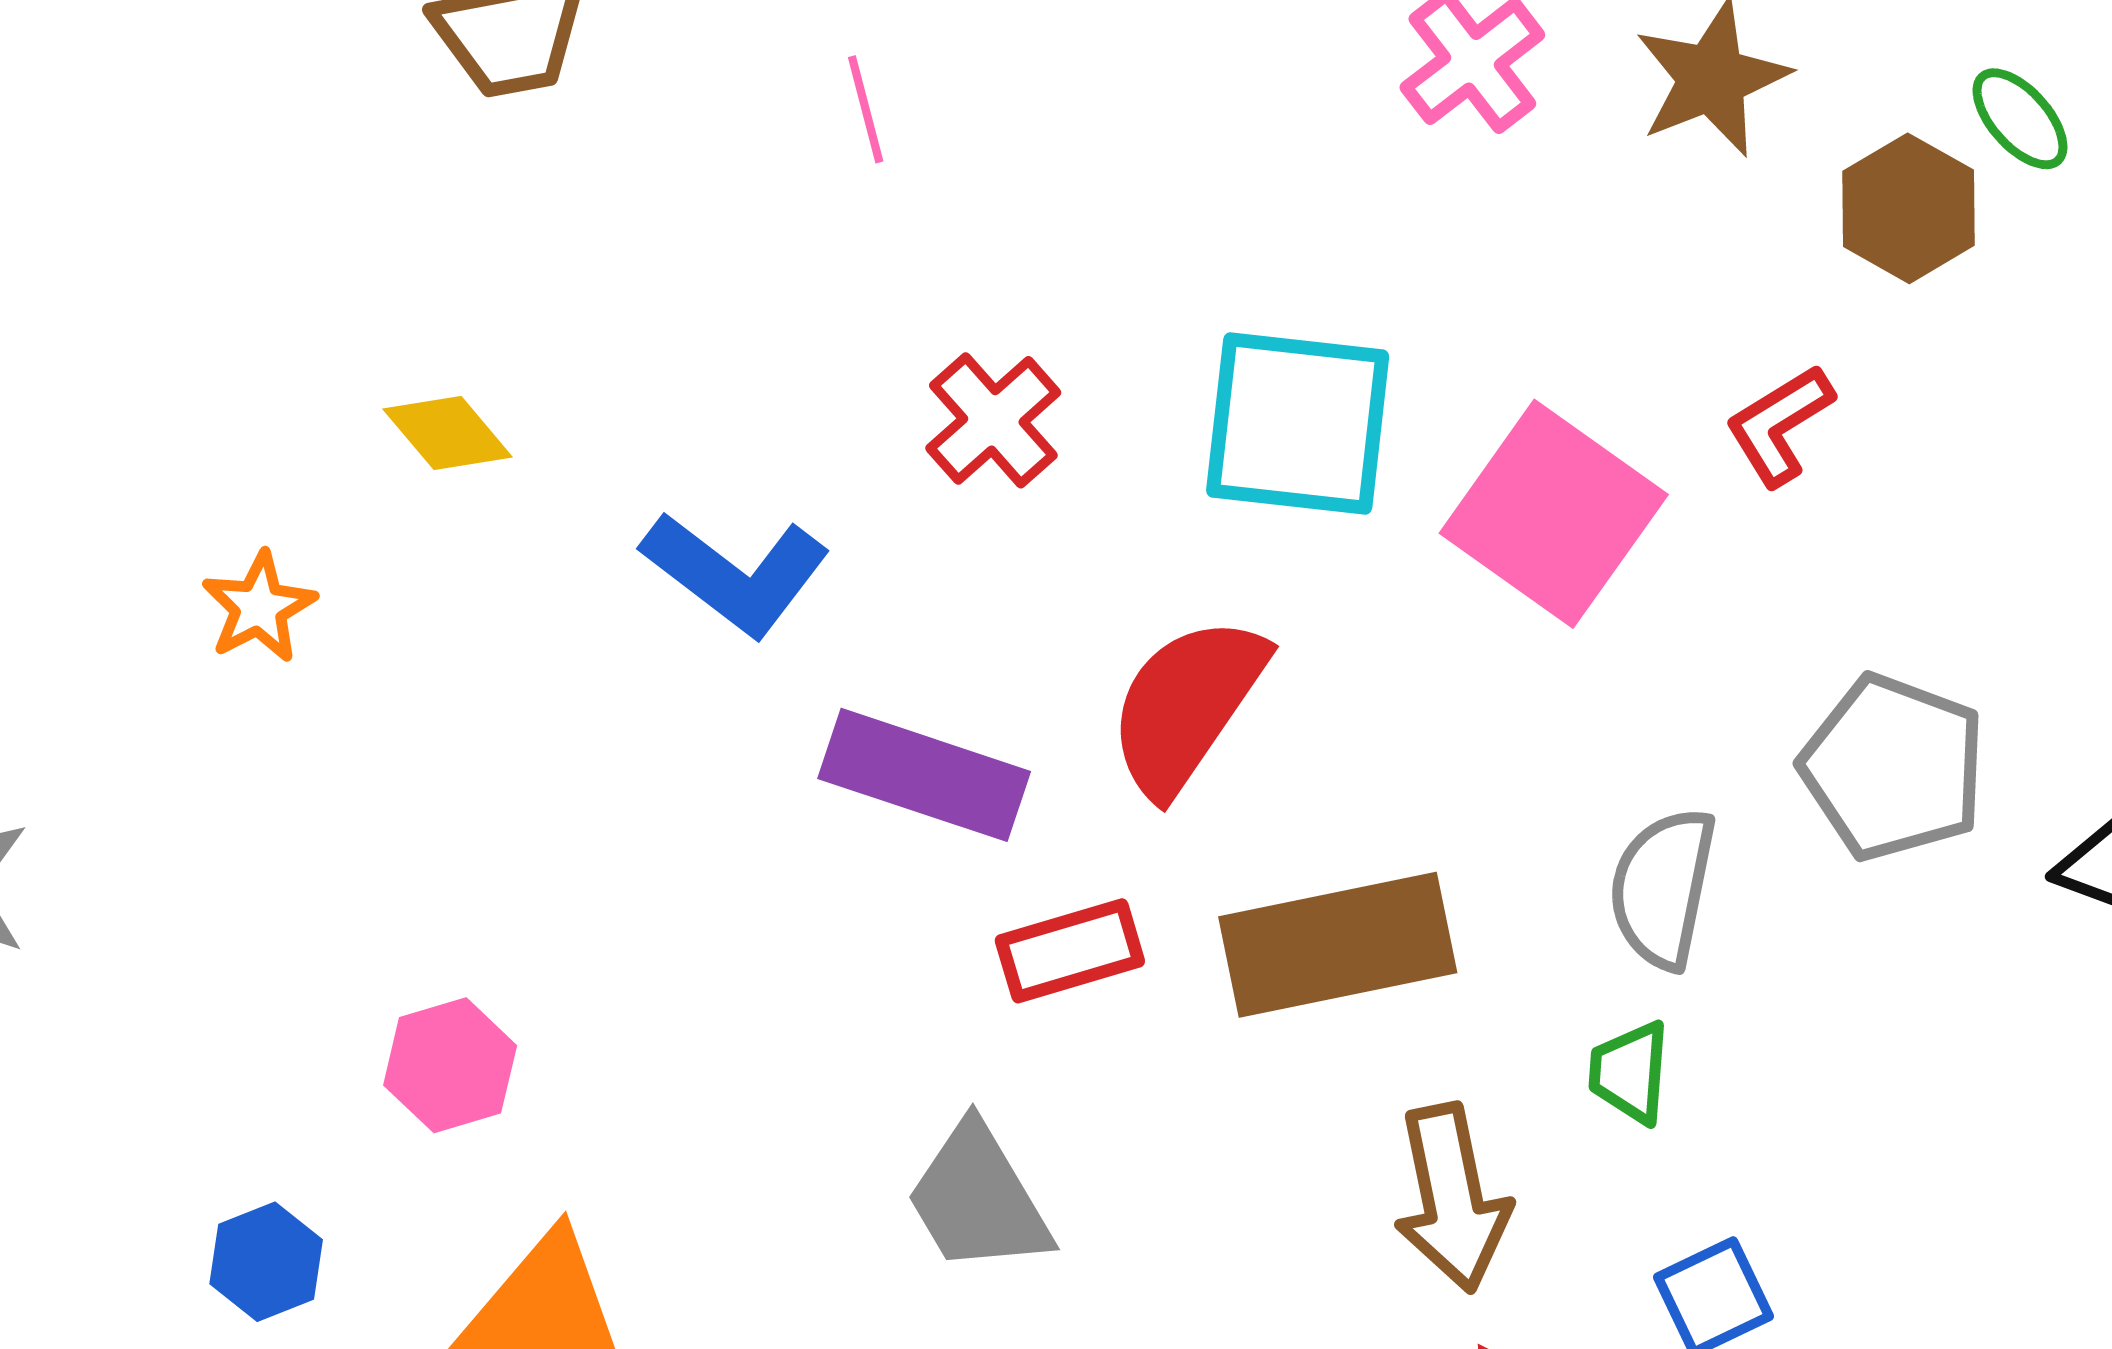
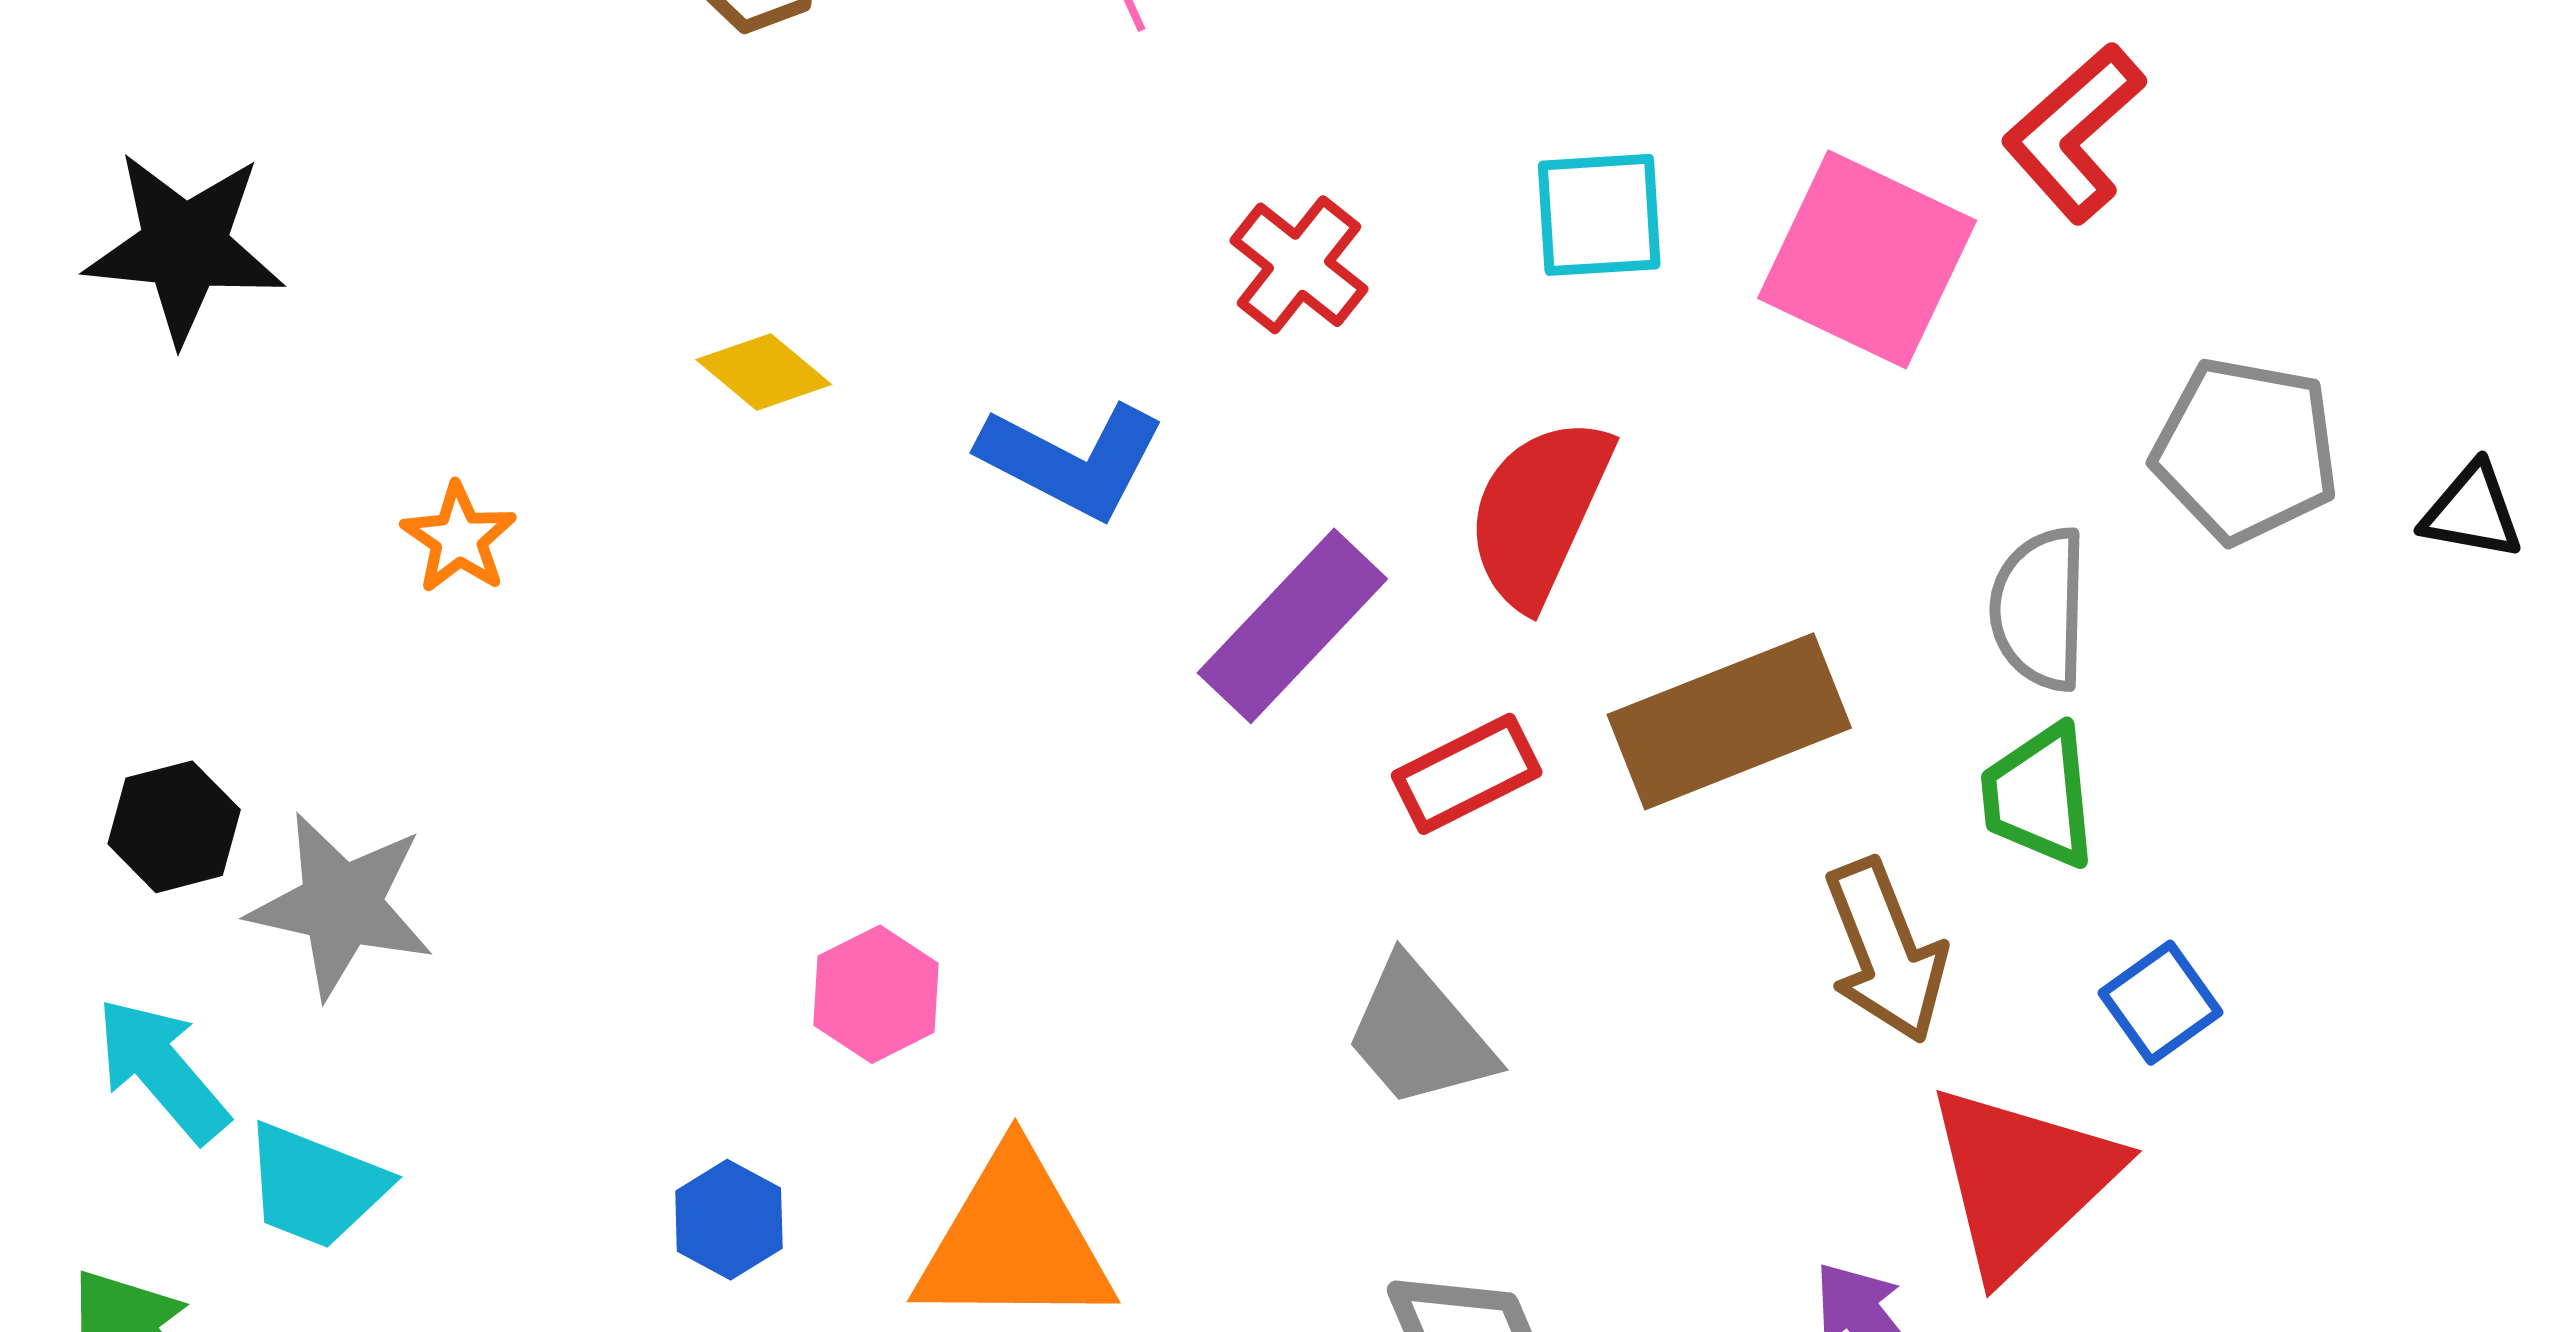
cyan square: (1298, 423) -> (1599, 215), size x0.7
red L-shape: (1779, 425) -> (2074, 133), size x1.4
orange star: (259, 607) -> (459, 538), moved
purple rectangle: (924, 775) -> (1292, 626), turned -55
green trapezoid: (1630, 1072) -> (2039, 796), size x1.4

